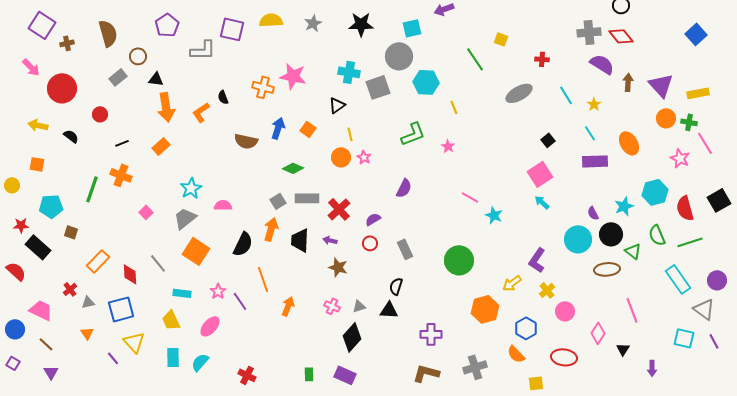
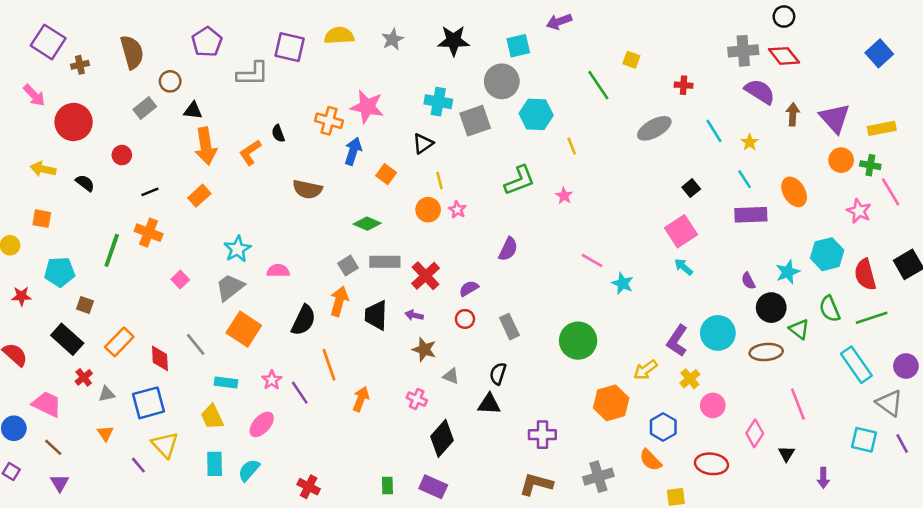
blue arrow: (278, 128) -> (353, 151), moved
cyan circle: (578, 239) -> (718, 333), moved
black rectangle: (38, 247) -> (67, 339), moved
gray triangle: (359, 306) -> (451, 376), moved, turned 40

